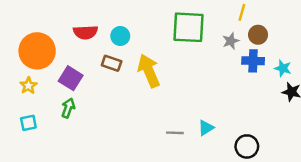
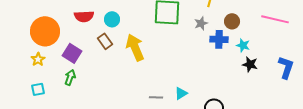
brown circle: (258, 35) -> (232, 21), moved
brown rectangle: (112, 63) -> (105, 41), turned 35

